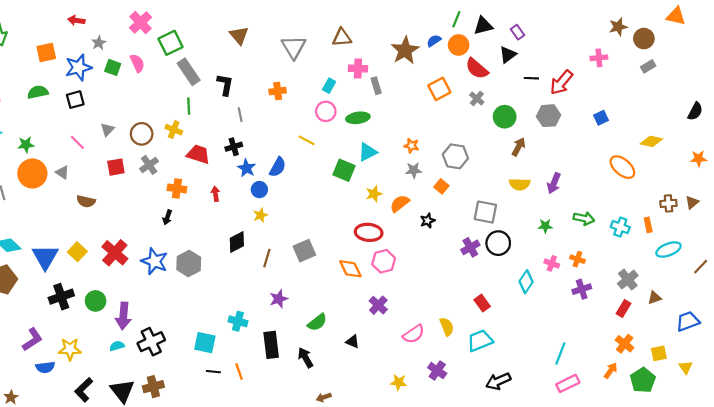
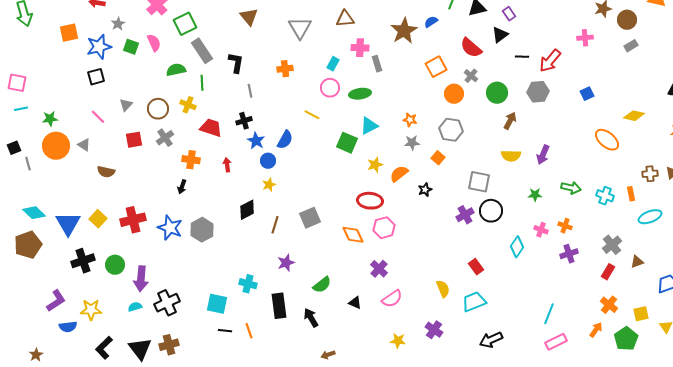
orange circle: (459, 45) -> (454, 94), moved
green semicircle: (38, 92) -> (176, 70), moved
red cross: (115, 253) -> (133, 220), turned 35
pink semicircle: (414, 334) -> (392, 299), moved

